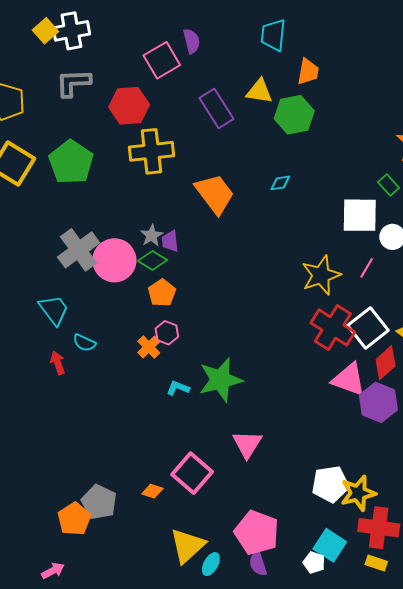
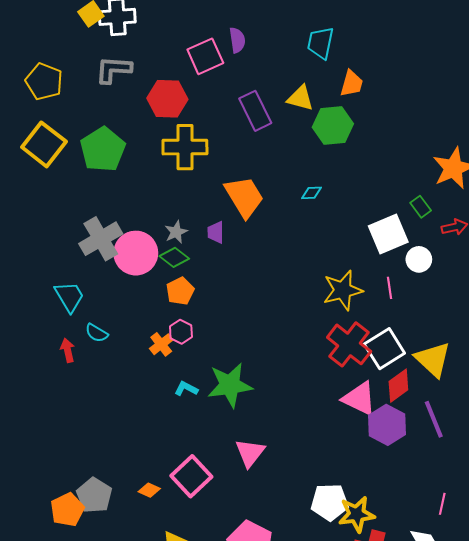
white square: (360, 215) -> (388, 234), turned -30
purple trapezoid: (170, 241) -> (216, 232), moved
pink line: (367, 268) -> (389, 288), turned -45

